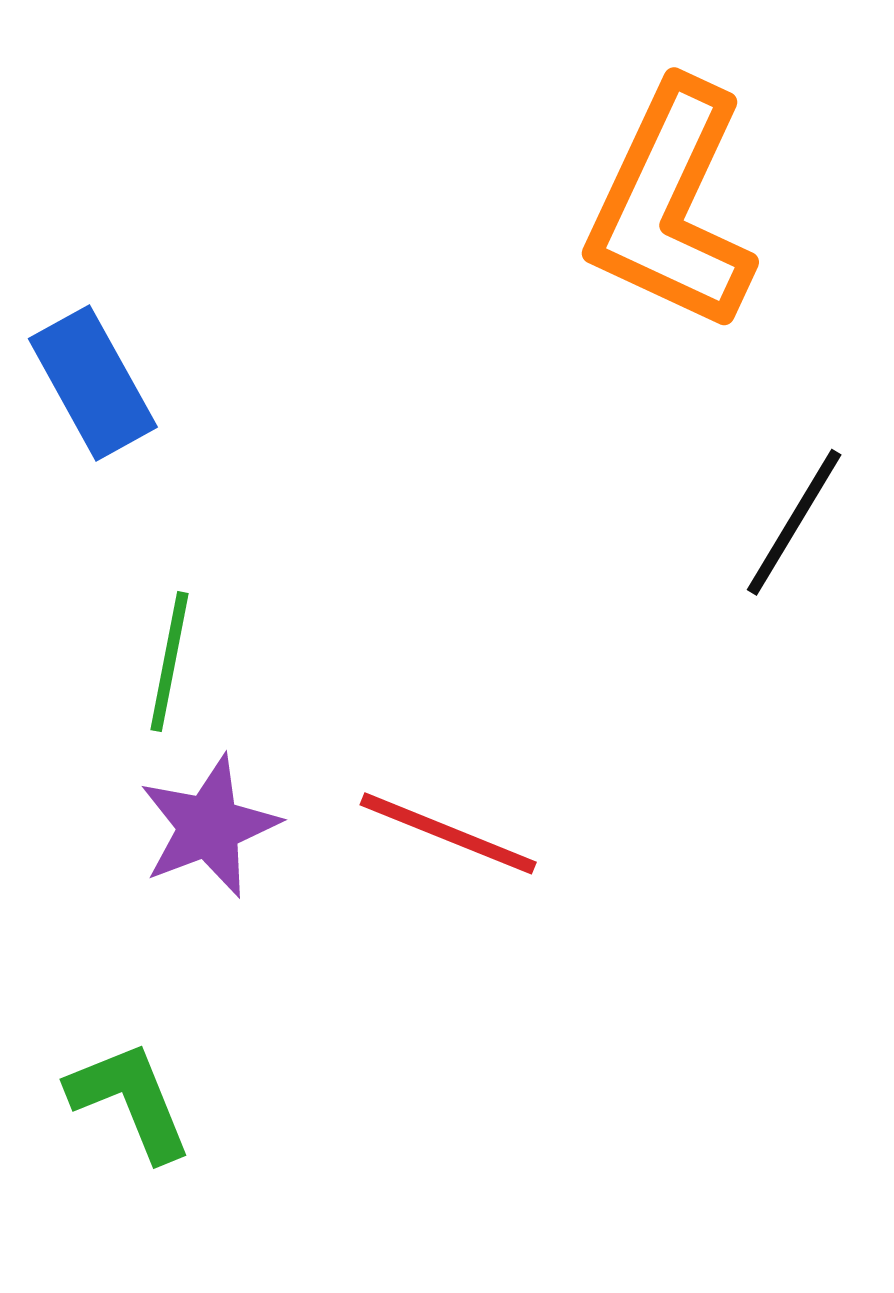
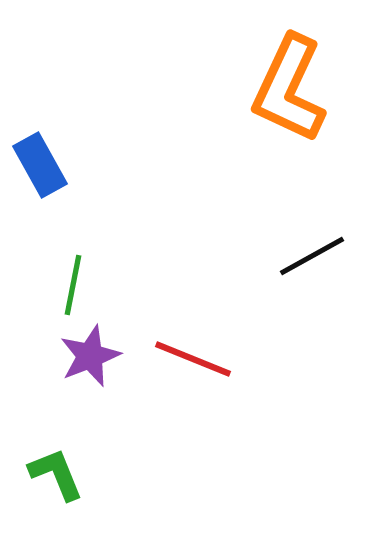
black line: (794, 522) -> (312, 256), moved, turned 30

